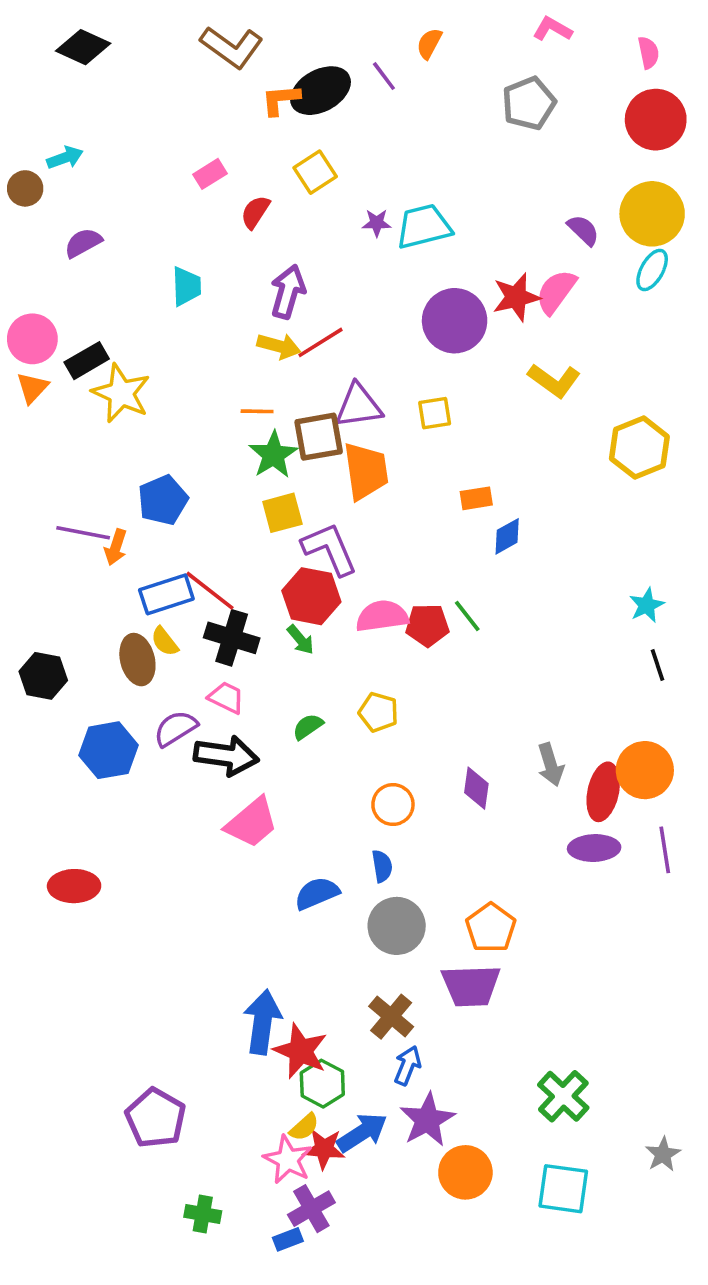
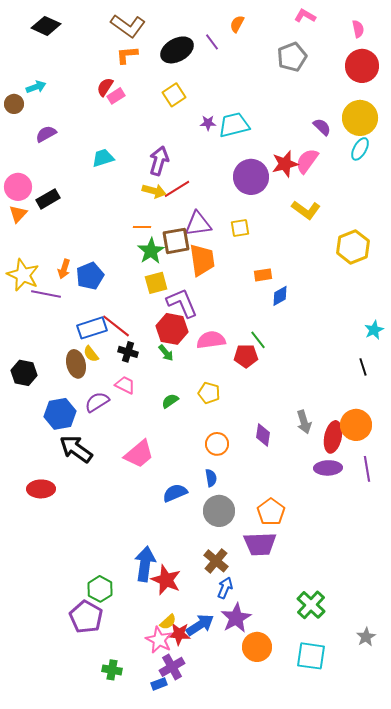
orange L-shape: (281, 100) -> (127, 55), moved
red semicircle: (255, 212) -> (105, 87), moved
cyan trapezoid: (186, 286) -> (103, 158), turned -105
yellow star: (121, 393) -> (23, 275), moved
orange arrow: (116, 547) -> (64, 269), moved
cyan star: (647, 605) -> (374, 330), moved
red pentagon: (427, 625) -> (246, 356), moved
black cross: (232, 638) -> (128, 352), size x0.7
black arrow: (226, 756) -> (76, 449), moved, turned -152
green hexagon: (322, 1084) -> (100, 589), moved

